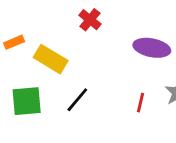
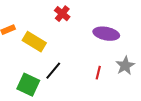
green square: (27, 101) -> (28, 85), moved, turned 30

